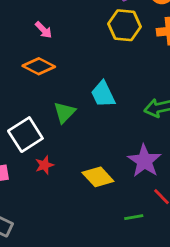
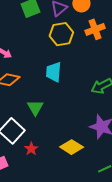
cyan trapezoid: (103, 94) -> (54, 72), moved, turned 45

